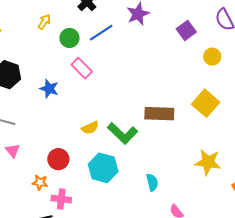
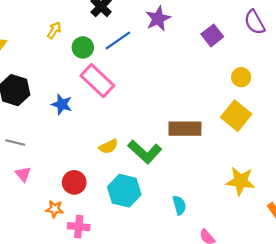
yellow circle: (212, 57) -> (241, 77), moved
pink rectangle: (82, 68) -> (97, 81), size x1.4

